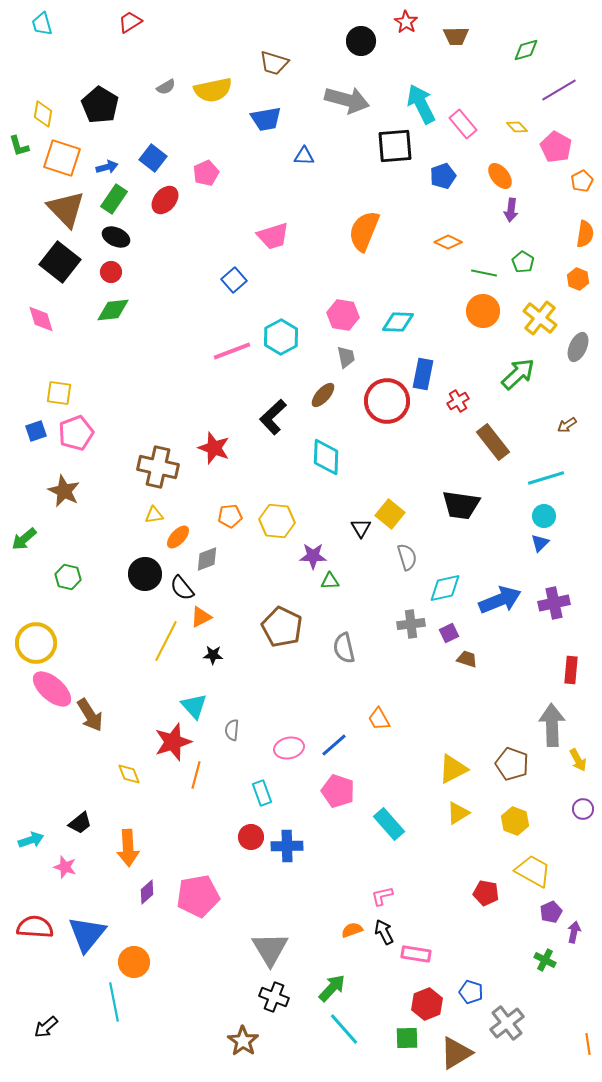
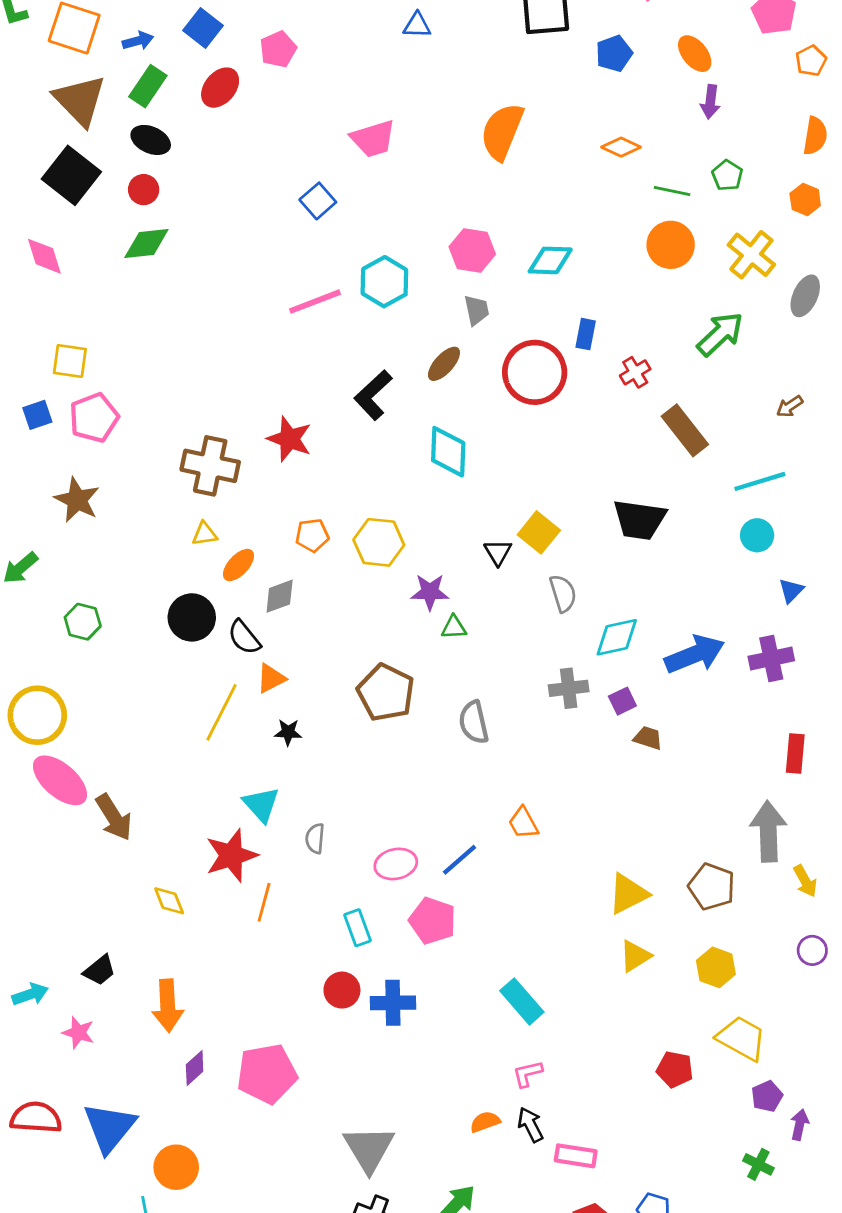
blue rectangle: (423, 374) -> (586, 334), size x0.7
blue triangle: (540, 543) -> (791, 591), moved
pink pentagon: (338, 791) -> (433, 921), moved
cyan rectangle: (389, 824) -> (522, 1001), moved

